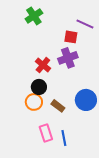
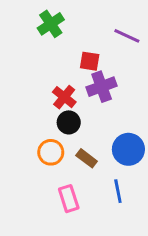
red square: (71, 37) -> (90, 61), moved
black circle: (39, 87) -> (69, 122), moved
blue line: (64, 138) -> (118, 191), moved

